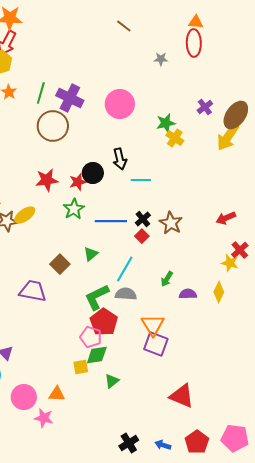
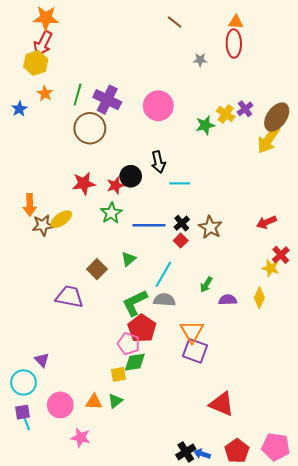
brown line: (124, 26) -> (175, 22), moved
yellow cross: (175, 138) -> (226, 114), moved
green triangle: (112, 381) -> (115, 401), moved
pink star: (44, 418) -> (81, 438), moved
black cross: (129, 443) -> (186, 452), moved

